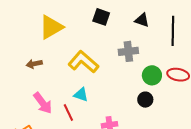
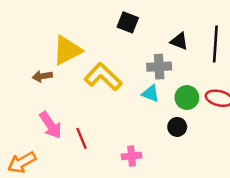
black triangle: (142, 20) -> (179, 41), moved
yellow triangle: (51, 27) -> (67, 50), moved
cyan triangle: (81, 95) -> (151, 93), moved

